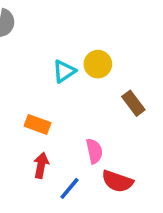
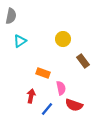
cyan triangle: (64, 71) -> (20, 41), moved
orange rectangle: (38, 124) -> (43, 73), moved

